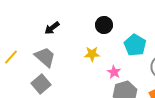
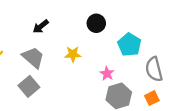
yellow star: (92, 54) -> (73, 54), moved

